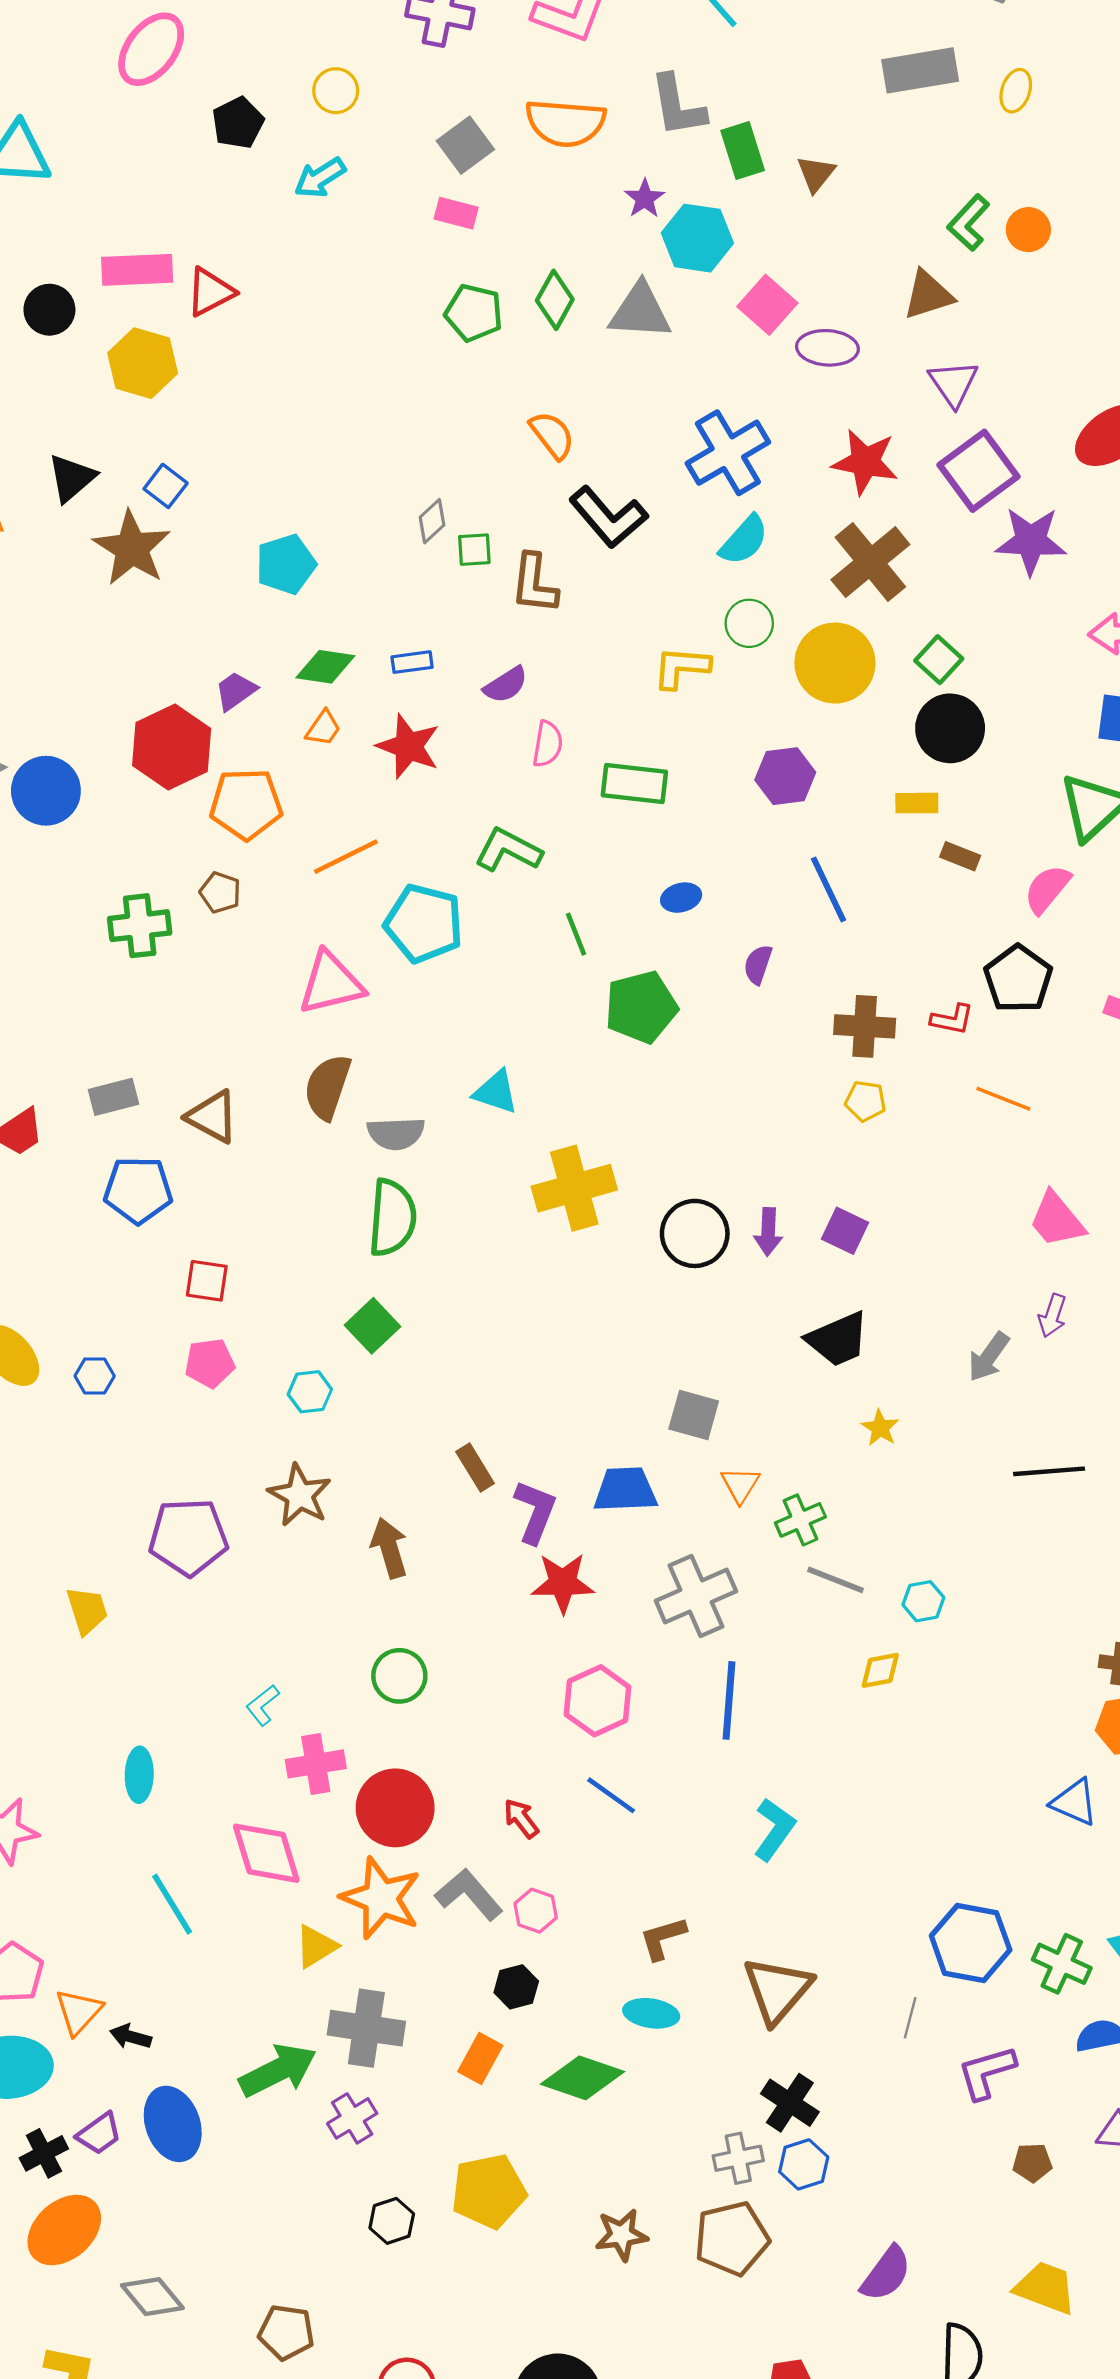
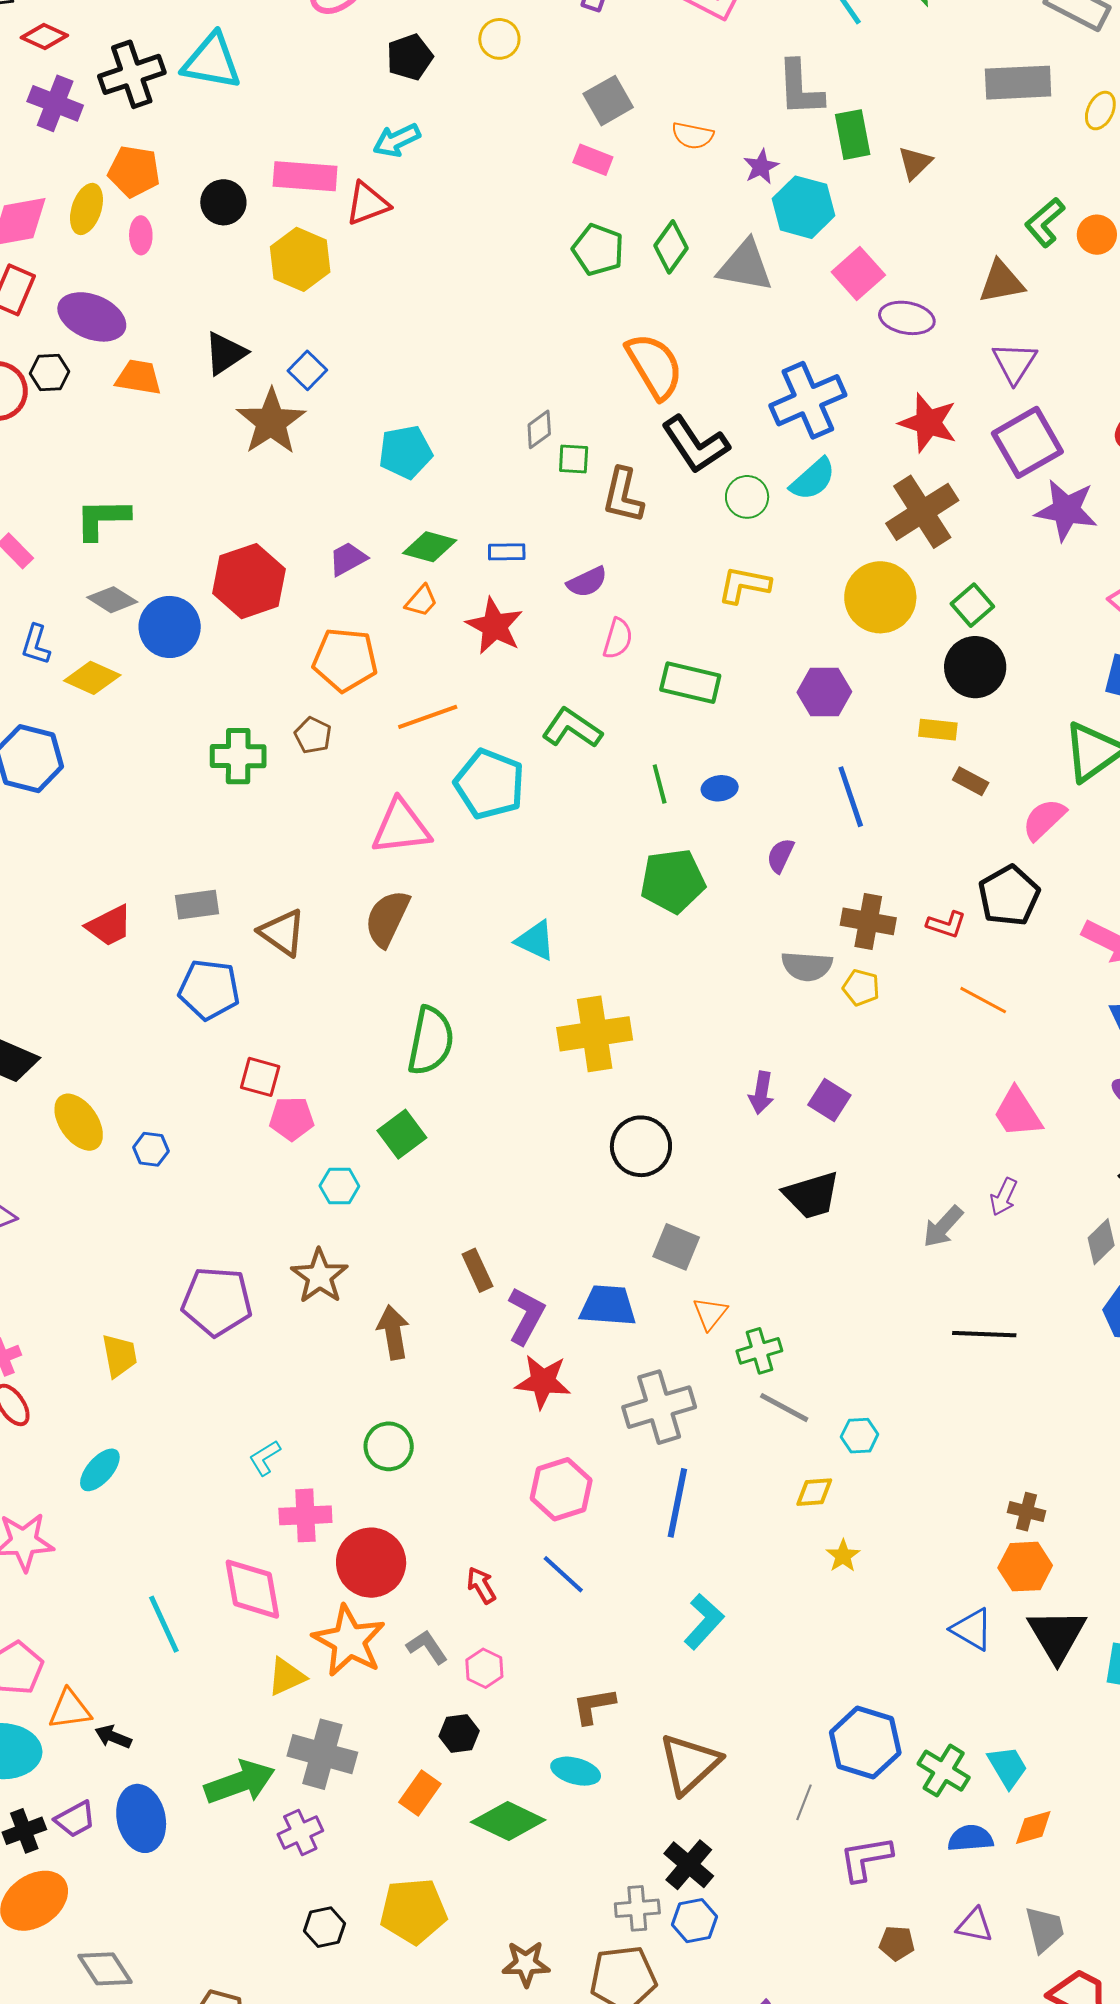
orange semicircle: (565, 123) -> (693, 136), moved, size x0.6
cyan arrow: (320, 178) -> (397, 140), moved
orange semicircle: (552, 435) -> (654, 366), size x1.5
green circle: (749, 623) -> (747, 497), moved
red hexagon: (172, 747) -> (249, 581), moved
green line: (576, 934) -> (660, 784), moved
gray semicircle: (396, 1133) -> (807, 966), moved
black circle: (695, 1233) -> (641, 1146), moved
pink pentagon: (210, 1363) -> (292, 1119), moved
yellow star: (880, 1428) -> (843, 1556), moved
cyan ellipse: (139, 1775) -> (100, 1470), moved, turned 33
gray L-shape: (469, 1895) -> (427, 1647), size x0.7
orange triangle: (79, 2012) -> (70, 1709), turned 33

